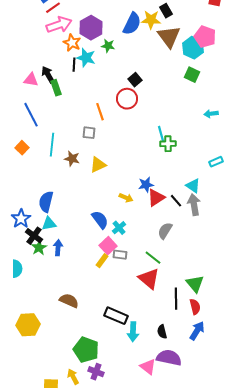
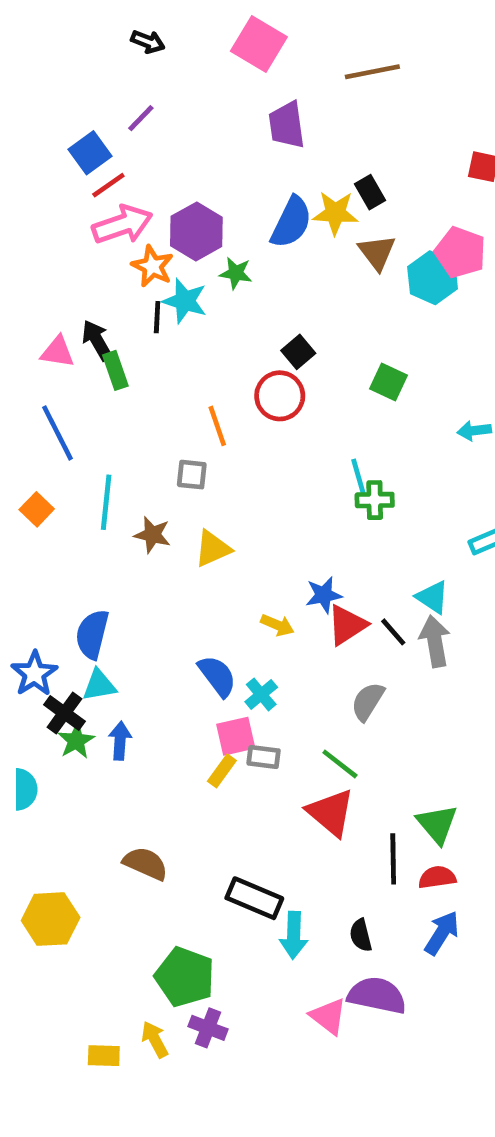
brown triangle: (169, 37) -> (377, 252), size x0.7
green square: (192, 75) -> (389, 382), moved
pink square: (108, 246) -> (236, 736), turned 30
red semicircle: (195, 307) -> (437, 877), turned -84

